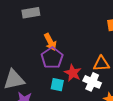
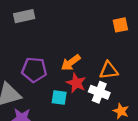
orange arrow: (50, 42) -> (71, 63), moved, turned 84
purple pentagon: (52, 58) -> (34, 70), moved, turned -30

